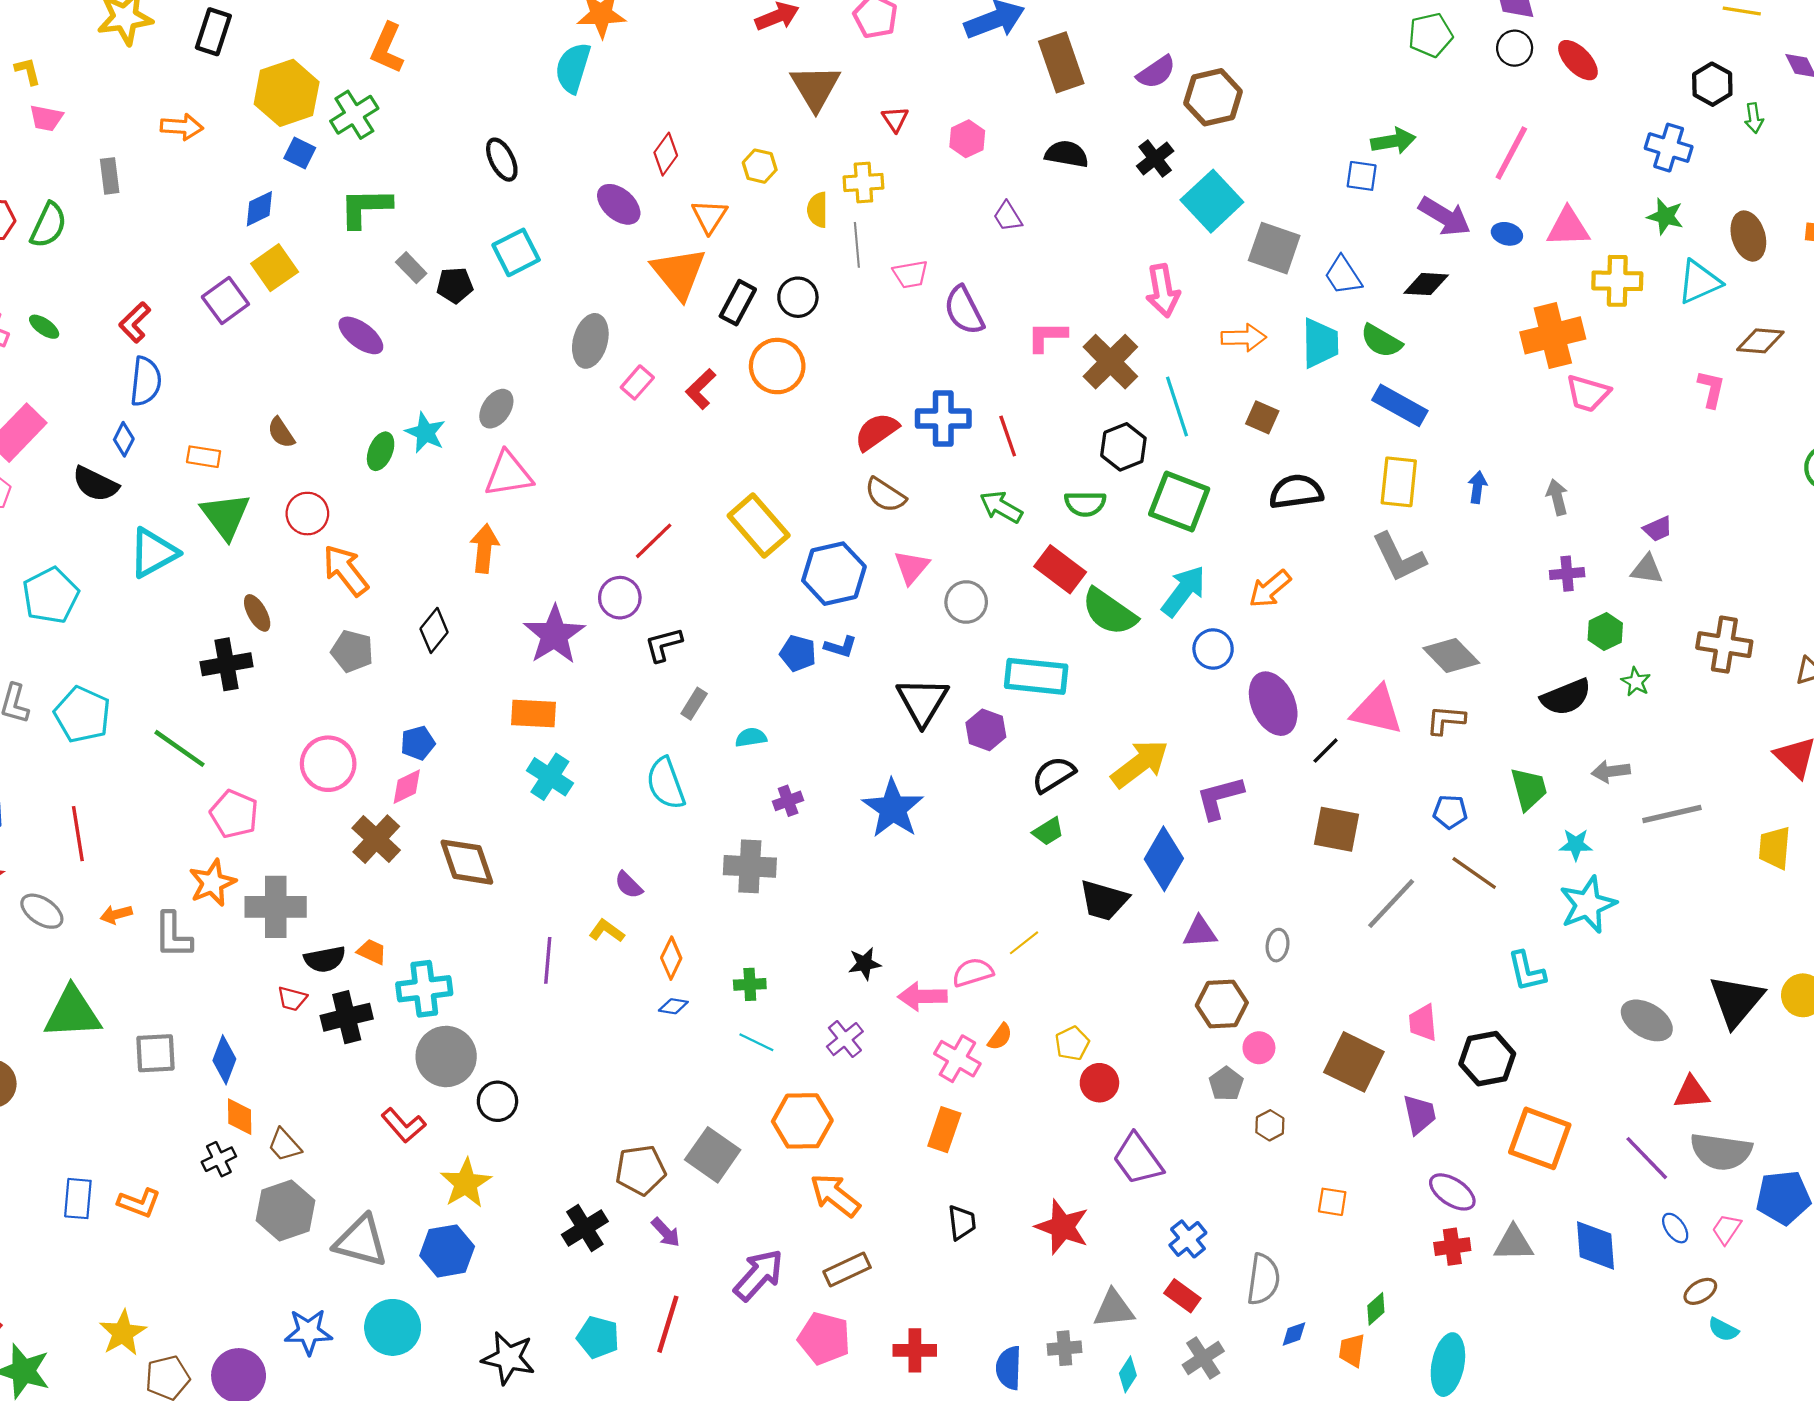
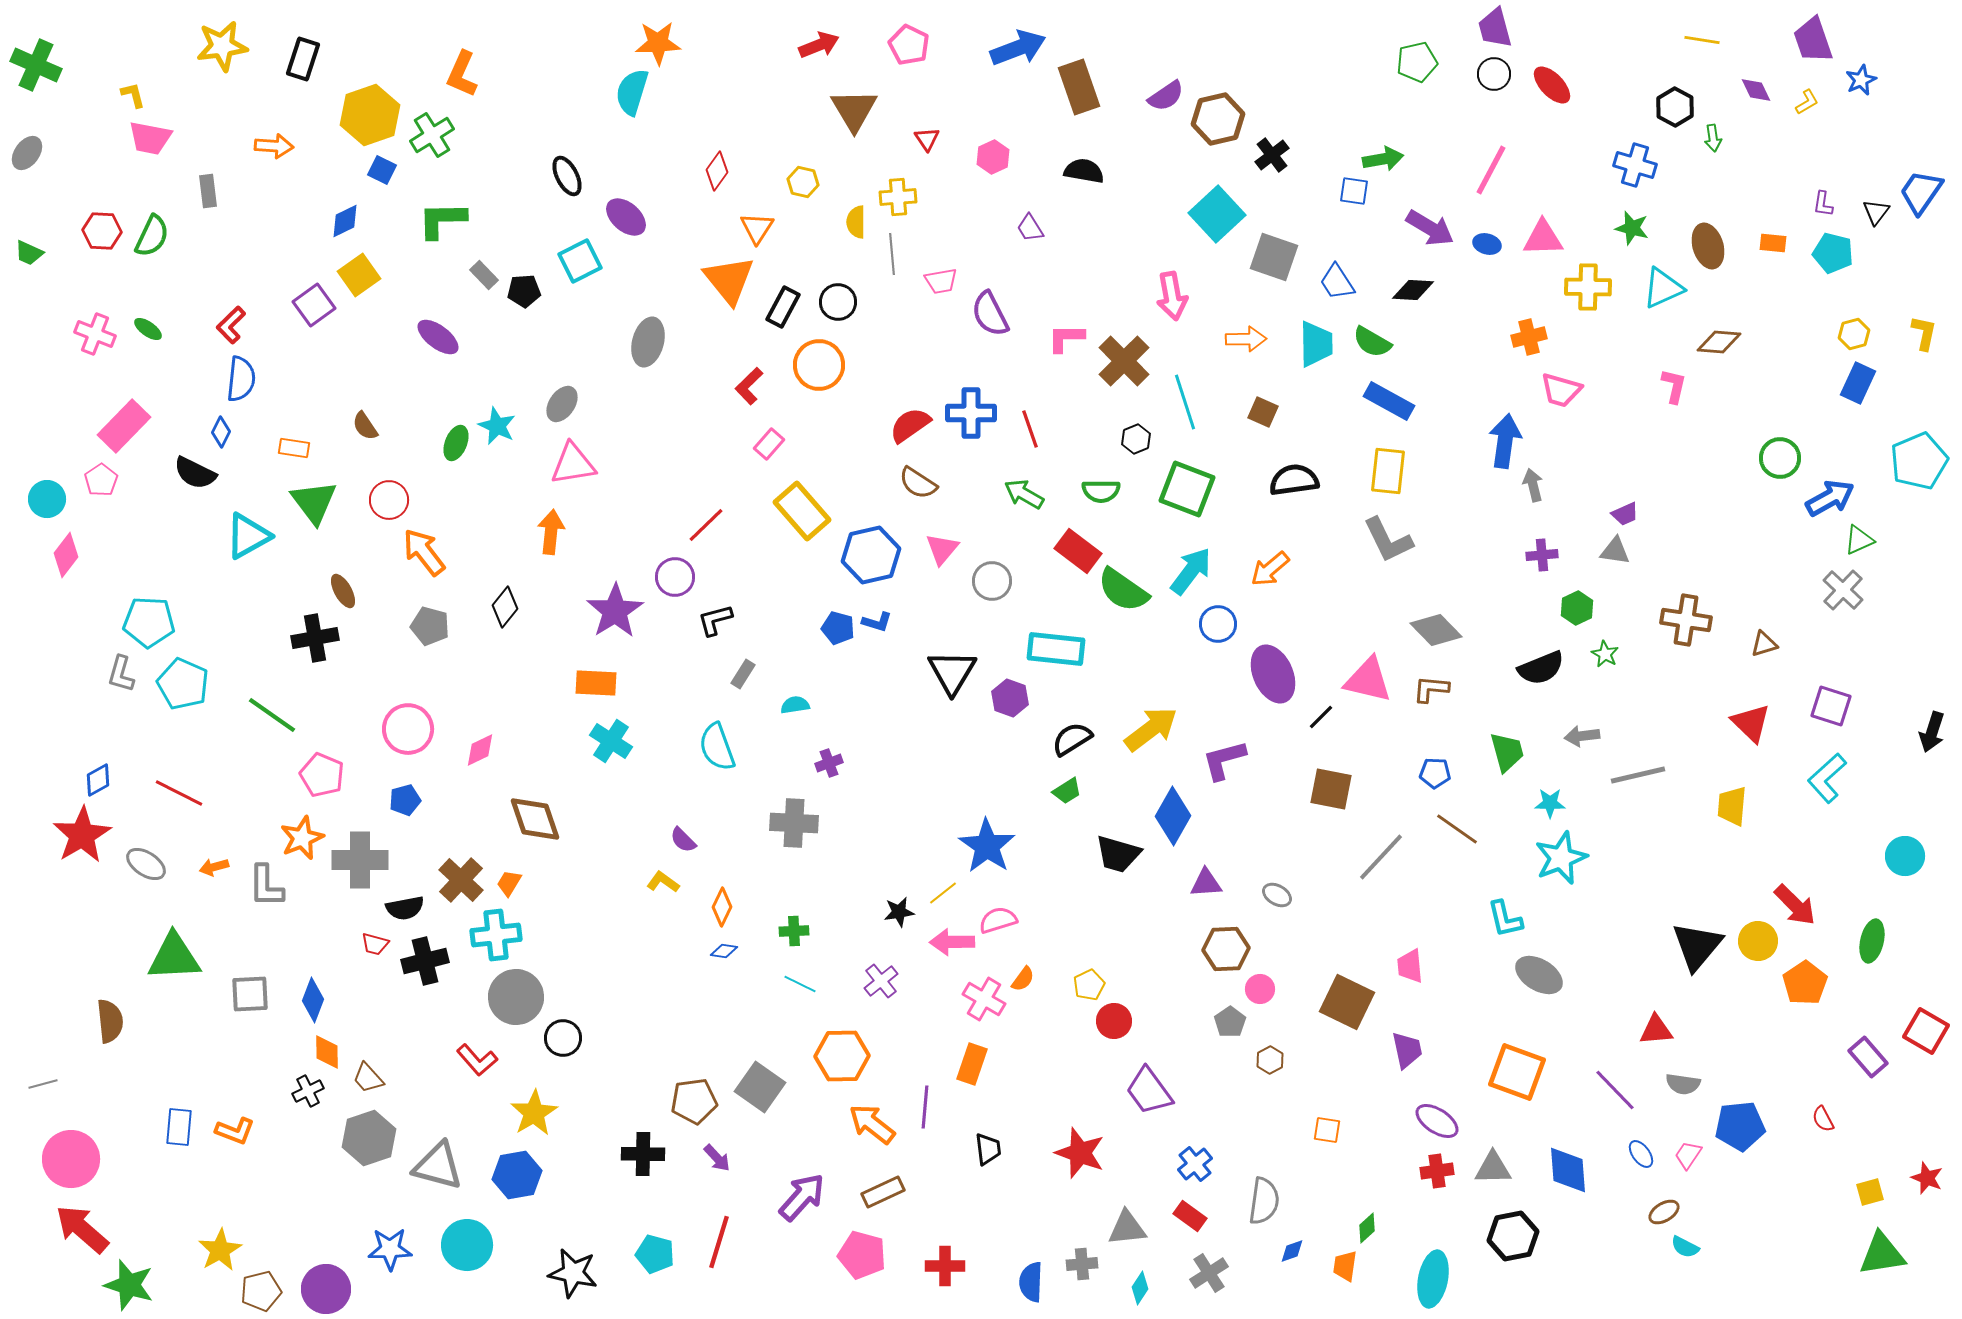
pink trapezoid: (46, 118) -> (150, 138), size x1.4
black cross: (1155, 158) -> (1272, 155), moved
purple ellipse: (619, 204) -> (626, 217), moved
orange cross: (1553, 335) -> (1529, 337), size x0.6
pink rectangle: (637, 382) -> (769, 444), moved
black hexagon: (1123, 447) -> (1136, 439), size x0.7
blue arrow: (1477, 487) -> (1505, 441), moved, size x1.8
cyan pentagon: (51, 595) -> (149, 622), moved, turned 30
blue pentagon: (418, 743) -> (405, 800), moved
blue star: (893, 808) -> (987, 846), moved
red line: (78, 834) -> (179, 793), turned -54
brown cross: (376, 839) -> (461, 880), moved
yellow line: (1024, 943) -> (943, 893), moved
gray ellipse: (1278, 945) -> (1277, 895), turned -68
orange trapezoid: (372, 952) -> (509, 883), moved, turned -84
purple line: (548, 960) -> (925, 1107), moved
gray ellipse: (1647, 1020) -> (1539, 975), moved
black hexagon: (1487, 1059) -> (1513, 1236), moved
gray semicircle: (1721, 1152) -> (1683, 1084), size x0.6
black cross: (585, 1228) -> (643, 1154), turned 33

